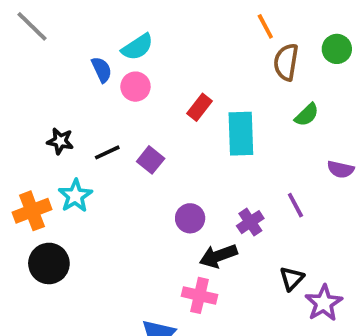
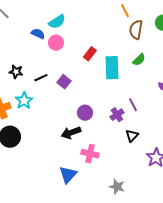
blue semicircle: (102, 70) -> (38, 34), turned -40
green semicircle: (307, 115) -> (139, 60), moved
purple line: (295, 205) -> (133, 105), moved
black arrow: (218, 256) -> (71, 133), moved
black triangle: (292, 279) -> (132, 136), moved

